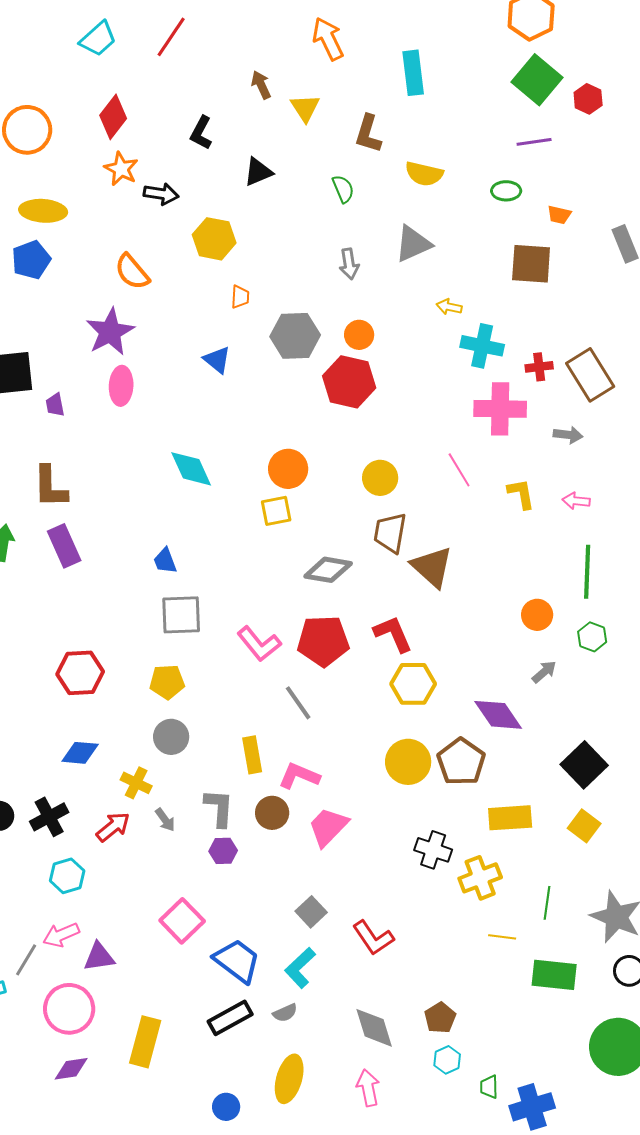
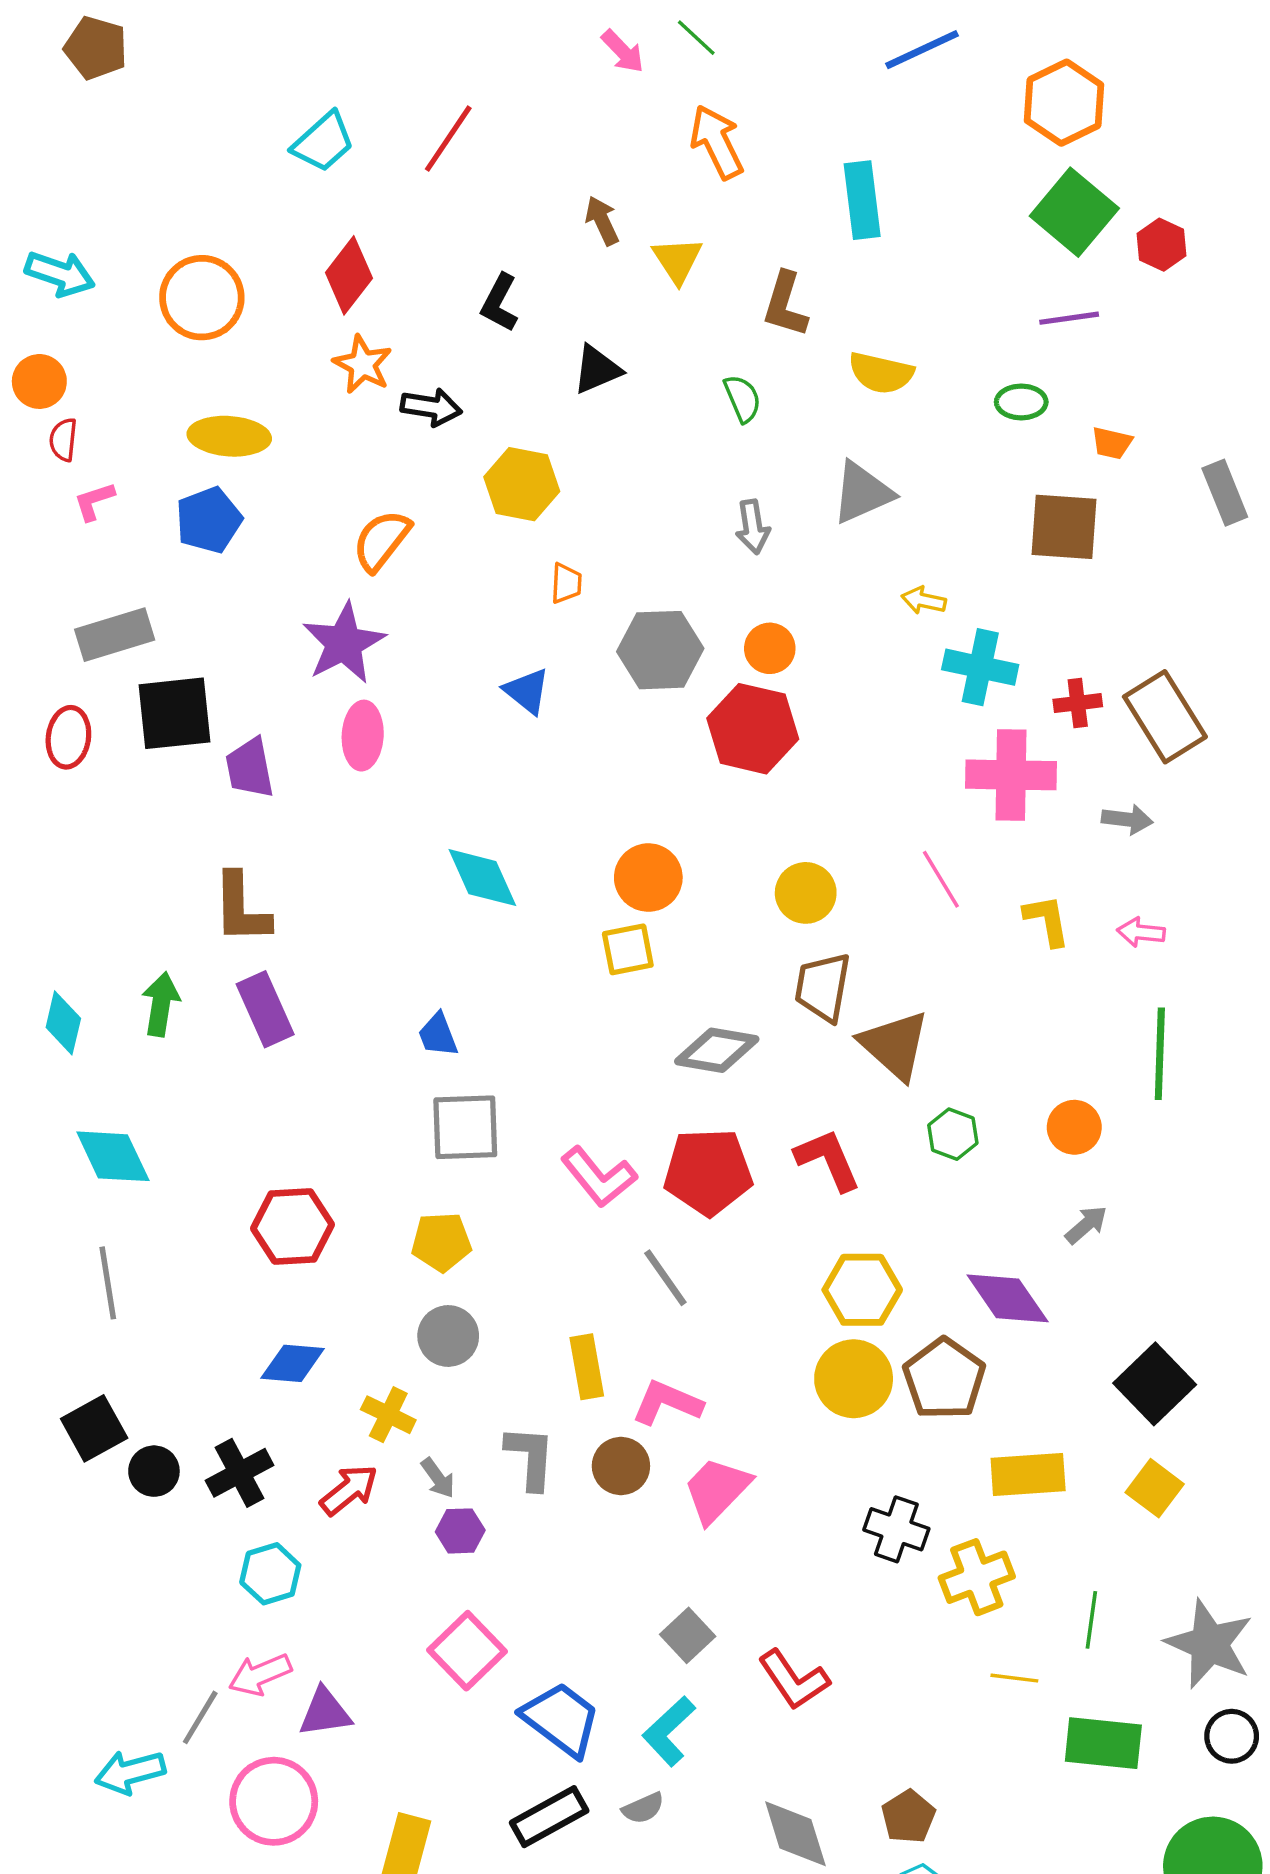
orange semicircle: (132, 272) -> (381, 541), turned 78
purple trapezoid: (55, 405) -> (250, 768), size x1.5
green hexagon: (592, 637) -> (953, 1134), moved
yellow hexagon: (413, 684) -> (862, 1290), moved
purple hexagon: (223, 851) -> (460, 1531), moved

